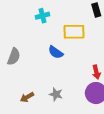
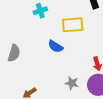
gray star: (56, 94) -> (72, 83), moved

